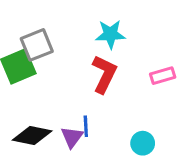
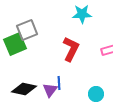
cyan star: (110, 34) -> (82, 14), moved

